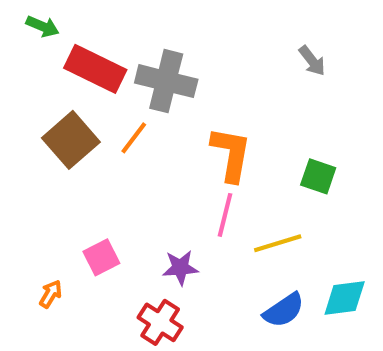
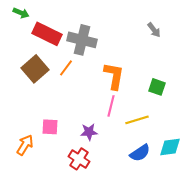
pink square: (101, 257) -> (50, 127), turned 30
orange arrow: (51, 294) -> (25, 145), size x1.5

